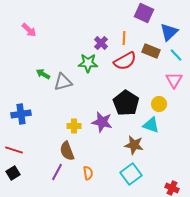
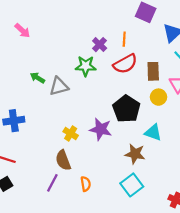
brown rectangle: (151, 51) -> (153, 71), moved, turned 66
yellow circle: (159, 104) -> (159, 97), moved
yellow cross: (74, 126) -> (71, 133), turned 32

